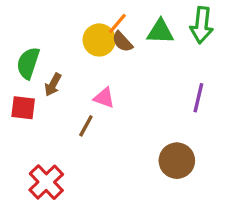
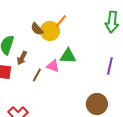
green triangle: (160, 32) -> (68, 56), moved
brown semicircle: (122, 42) -> (37, 29), moved
brown line: (86, 126) -> (37, 75), moved

